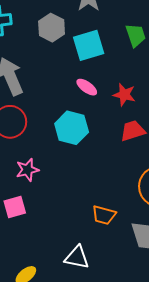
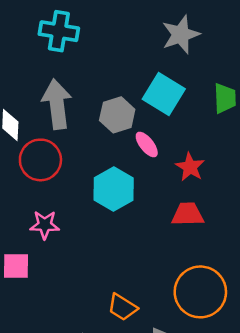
gray hexagon: (52, 28) -> (117, 115), moved
cyan square: (89, 45) -> (164, 94), turned 32

